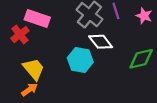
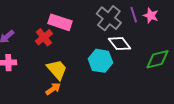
pink star: (144, 16) -> (151, 16), moved

